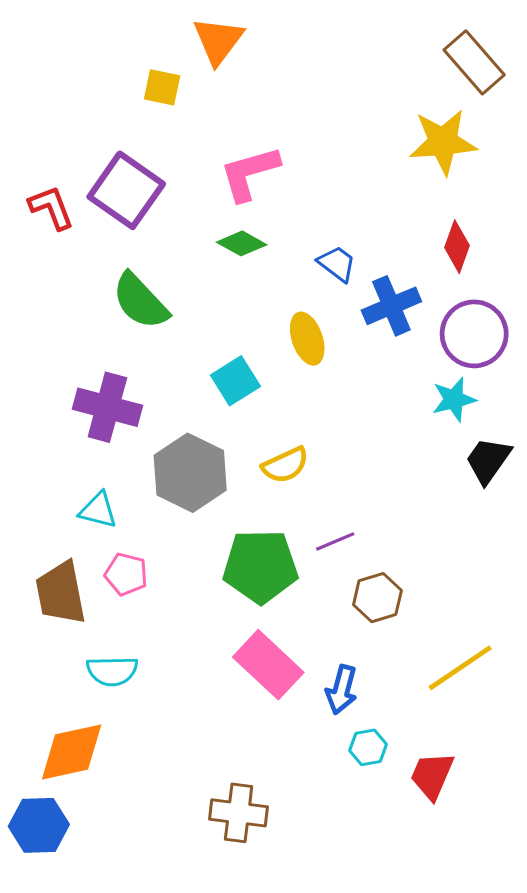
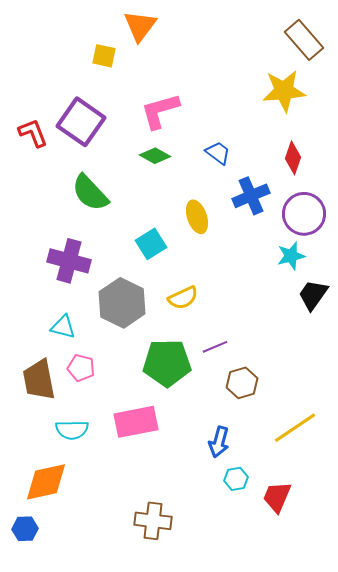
blue trapezoid: (337, 264) -> (218, 153), moved
pink rectangle: (268, 665) -> (136, 422), moved, turned -54
blue hexagon: (39, 825) -> (25, 529), size x0.7

